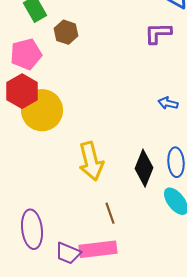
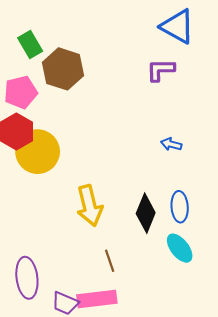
brown hexagon: (66, 32) -> (63, 69), size x1.6

